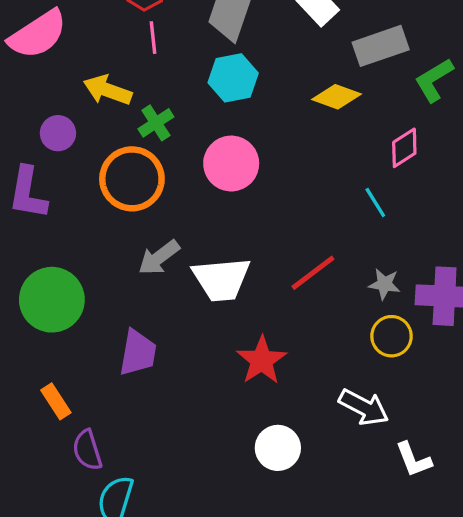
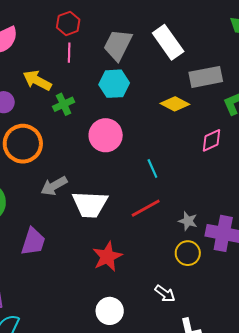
orange circle: (132, 179) -> (23, 144), moved
cyan line: (375, 203) -> (152, 169), moved
white arrow: (364, 407) -> (165, 294), size x0.7

